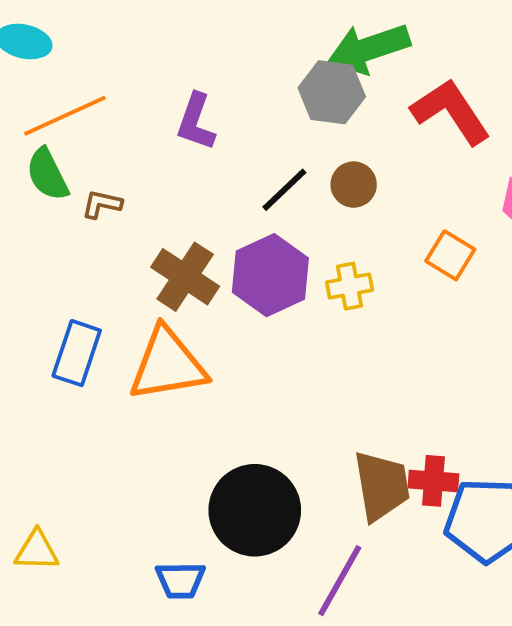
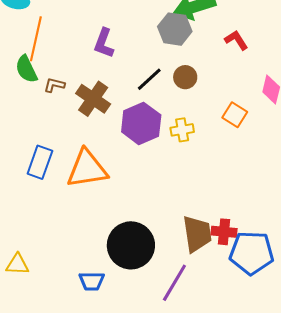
red L-shape: (451, 112) -> (236, 40), size x0.6
orange line: (65, 116) -> (36, 39), turned -54
brown cross: (185, 277) -> (93, 99), moved

